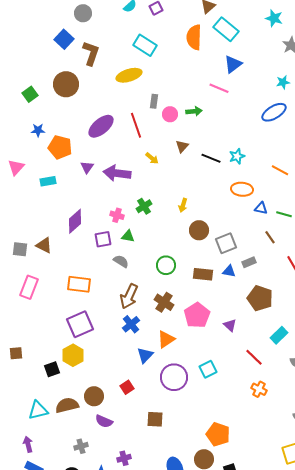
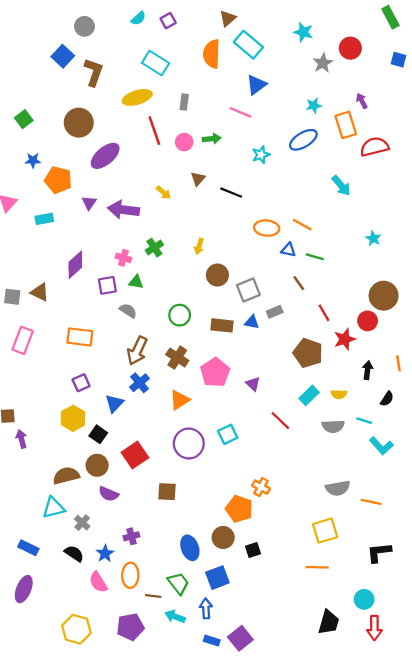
brown circle: (66, 84) -> (79, 123), moved
gray rectangle: (154, 101) -> (184, 102), moved
red line: (136, 125) -> (154, 131), moved
cyan star: (237, 156) -> (261, 155), moved
orange line: (280, 170) -> (302, 225), moved
brown pentagon: (260, 298) -> (308, 353), moved
purple square: (80, 324) -> (81, 383), size x0.6
blue triangle: (145, 355) -> (114, 403), moved
black square: (52, 369) -> (98, 434), moved, turned -35
red square: (127, 387) -> (135, 455), size x1.6
orange cross: (259, 389) -> (261, 487), moved
cyan triangle: (38, 410) -> (54, 508), moved
purple arrow: (28, 444) -> (21, 439), moved
gray cross: (81, 446) -> (82, 523), turned -32

